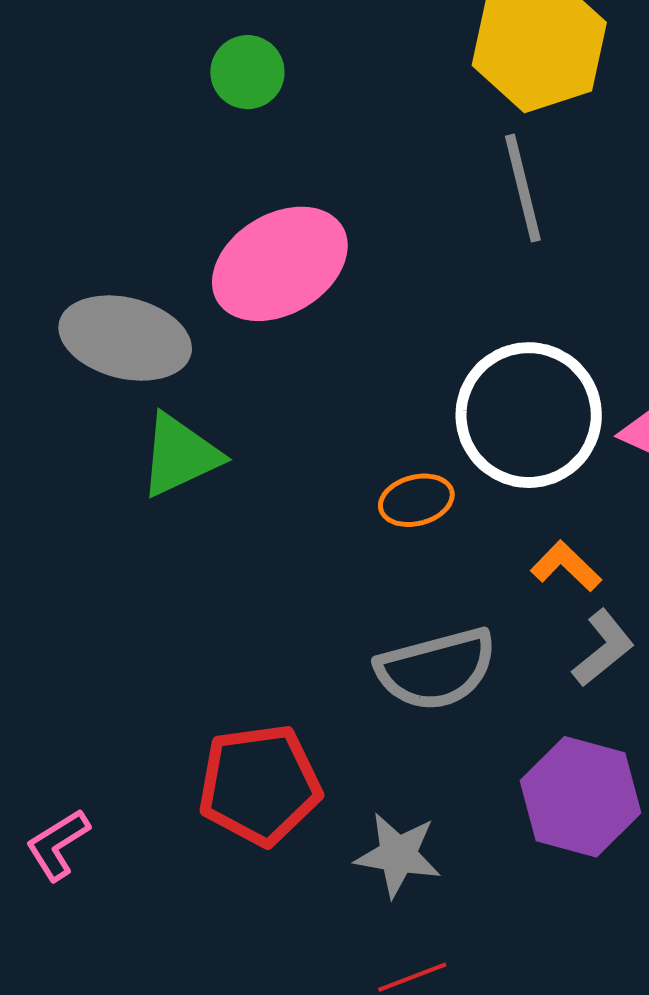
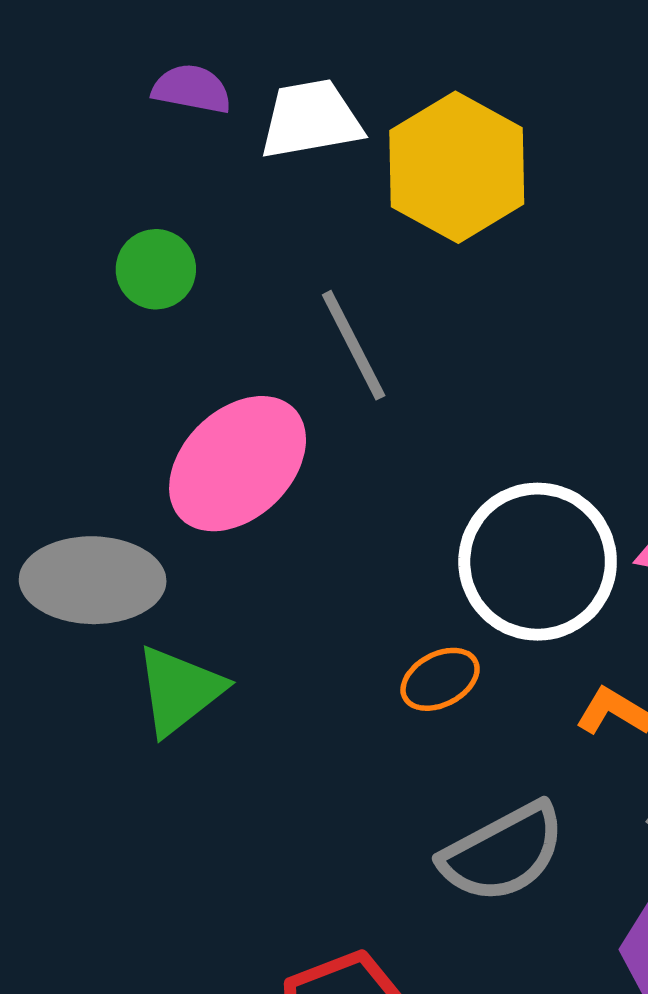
gray line: (523, 188) -> (354, 345), moved

